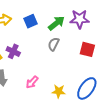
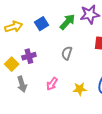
gray semicircle: (54, 44) -> (67, 53), moved
purple cross: (13, 51) -> (29, 56), turned -32

